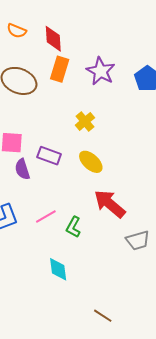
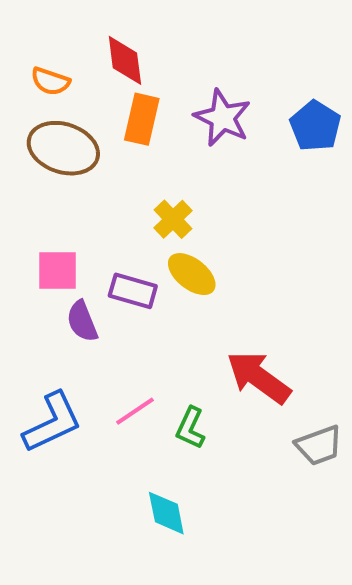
orange semicircle: (17, 31) -> (50, 81), moved
yellow cross: (85, 121) -> (173, 219), moved
yellow ellipse: (91, 162) -> (192, 274), moved

